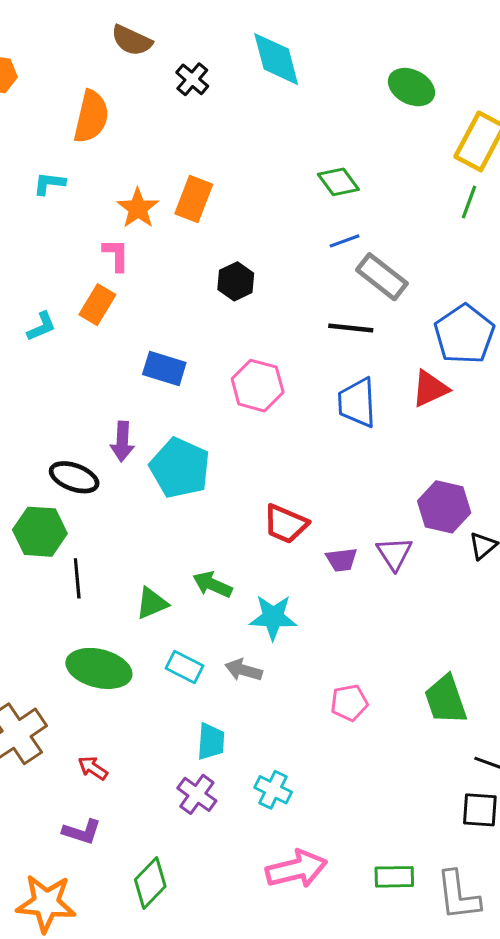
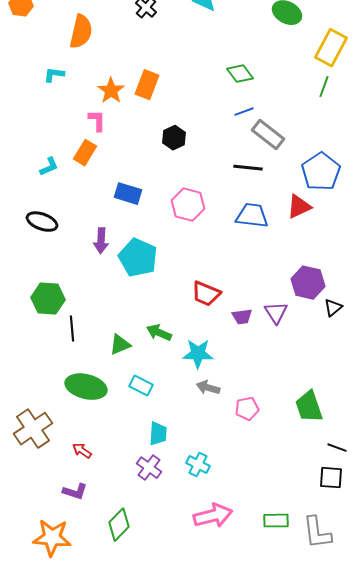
blue trapezoid: (357, 403) -> (252, 216), turned 100
black ellipse: (74, 477) -> (42, 222), moved
gray arrow: (244, 670) -> (208, 388), moved

